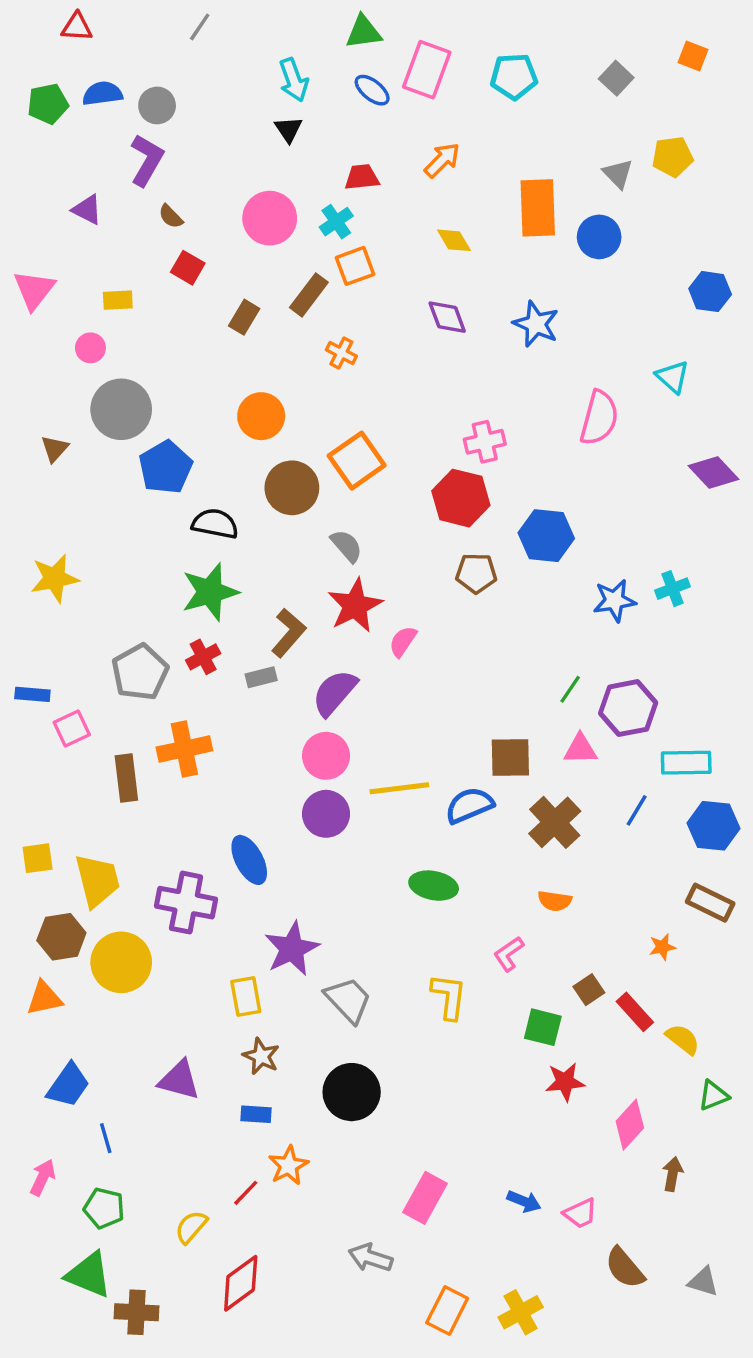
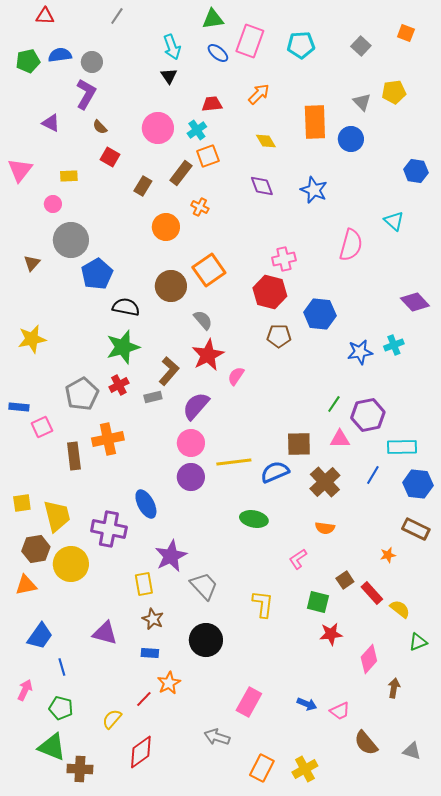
orange circle: (261, 416) -> (166, 227), moved
purple diamond: (713, 472) -> (415, 302), moved
yellow L-shape: (449, 996) -> (263, 604), moved

